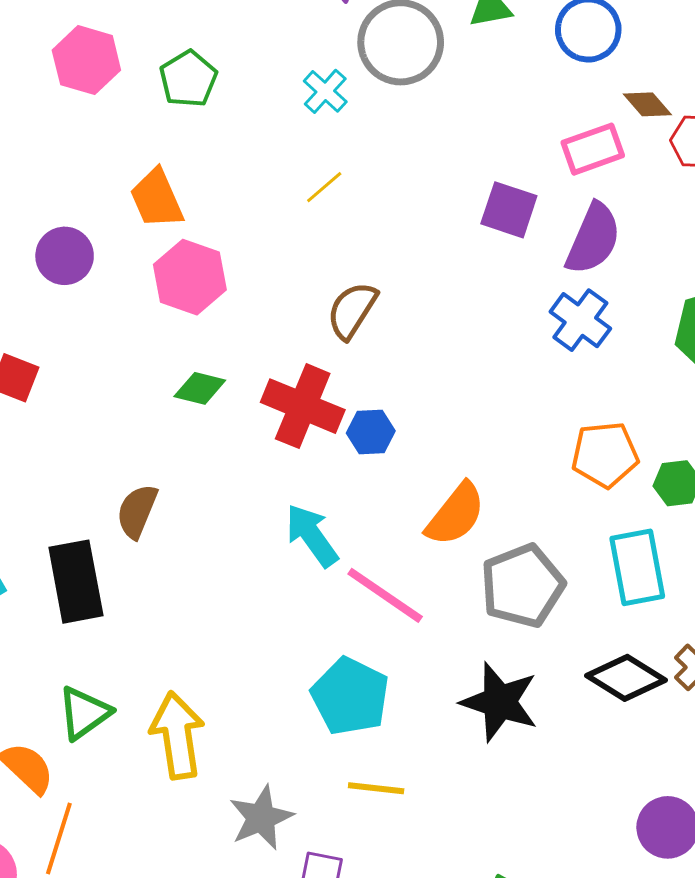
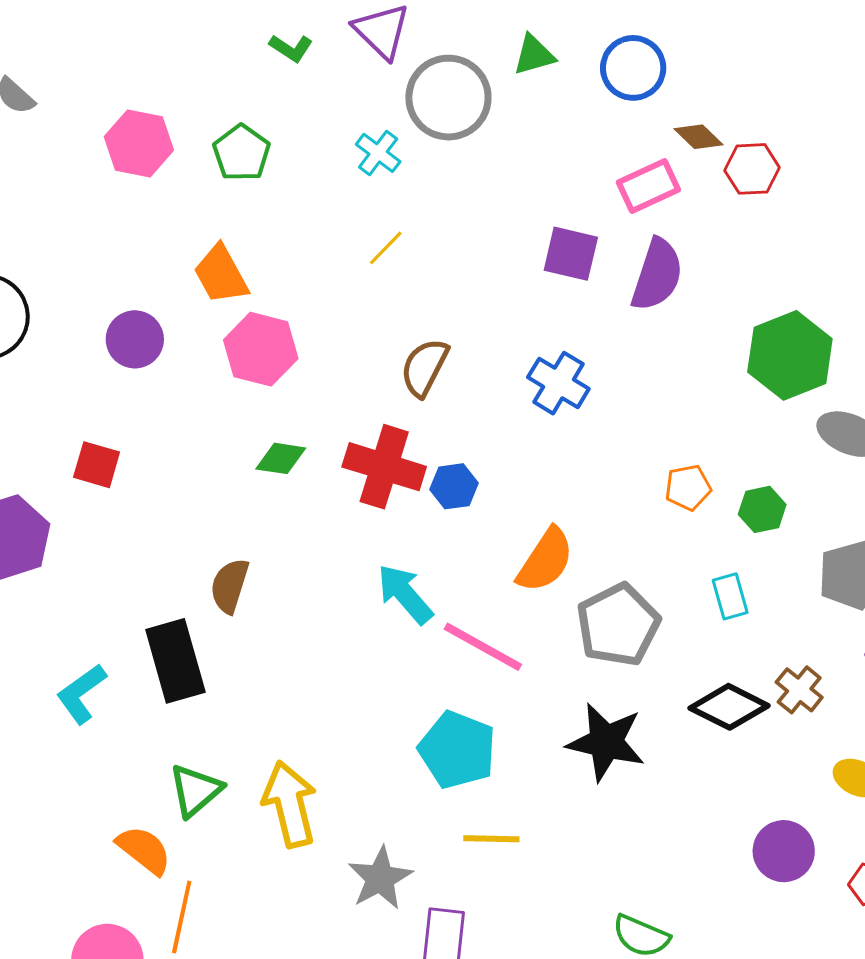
blue cross: (580, 320) -> (558, 383), moved
orange pentagon: (605, 455) -> (688, 487), size x0.7
cyan rectangle: (637, 567) -> (730, 596), size x0.6

